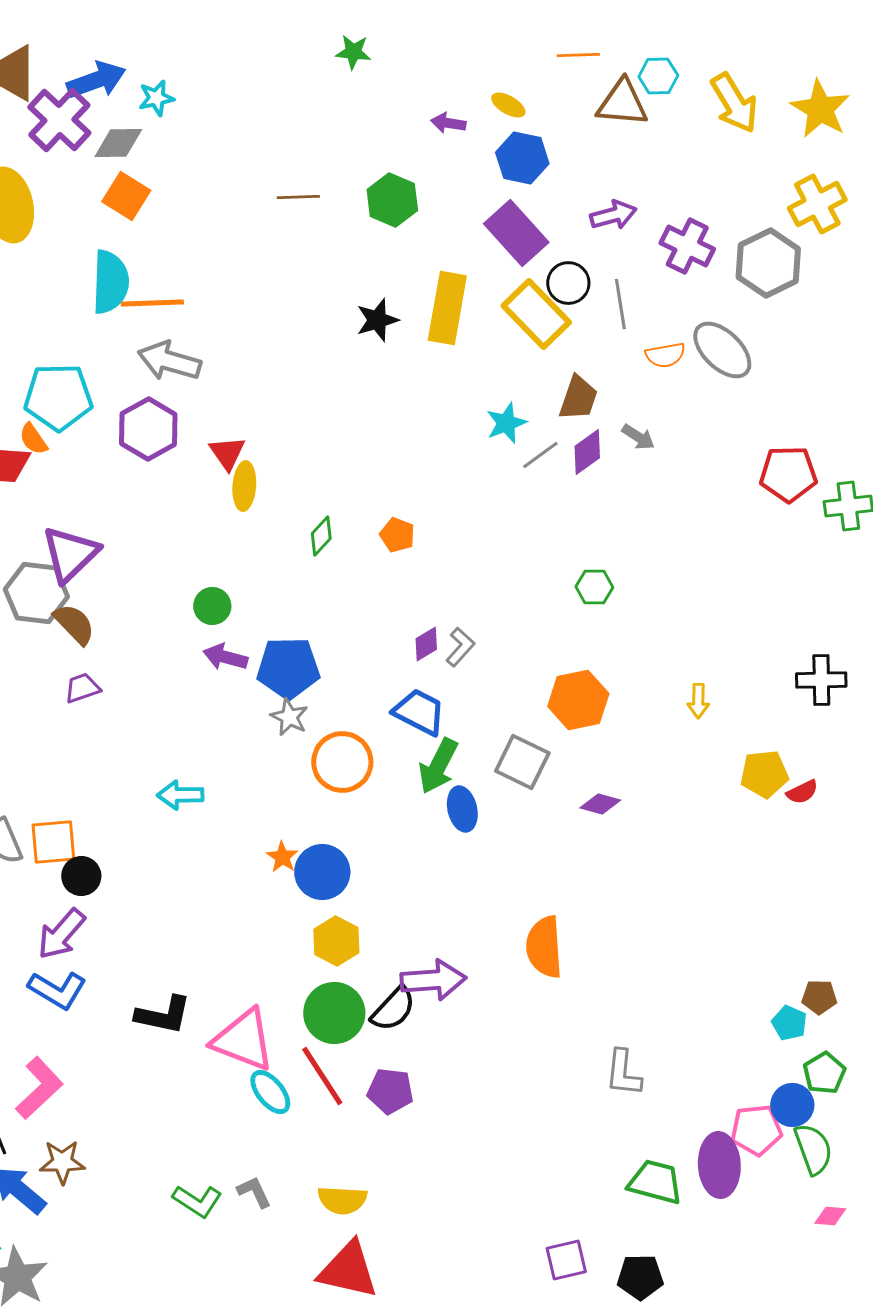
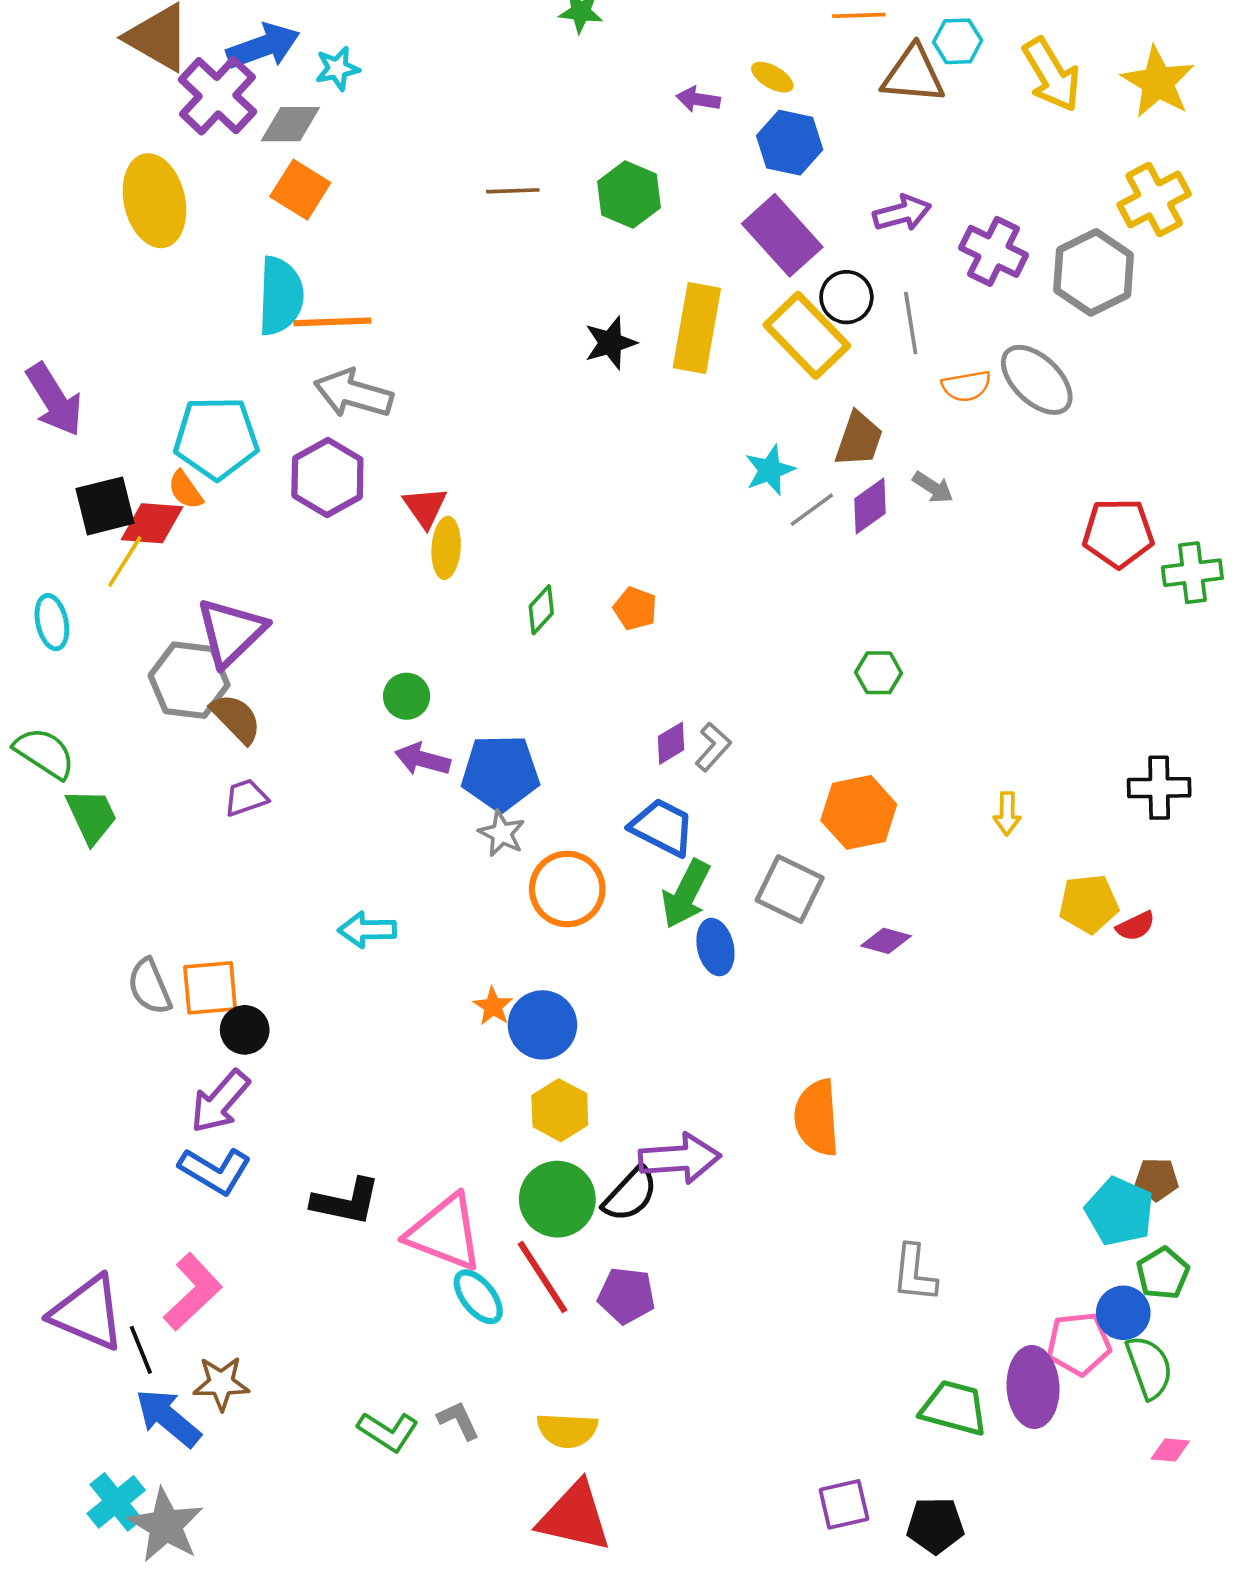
cyan pentagon: (789, 1023) -> (1120, 1212), size x1.6

